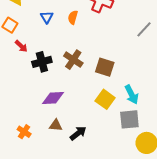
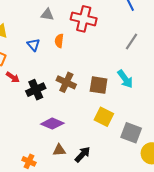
cyan arrow: (132, 95) -> (125, 79), moved
purple diamond: (53, 98) -> (52, 124), turned 35
gray square: (129, 119) -> (131, 133), turned 35

